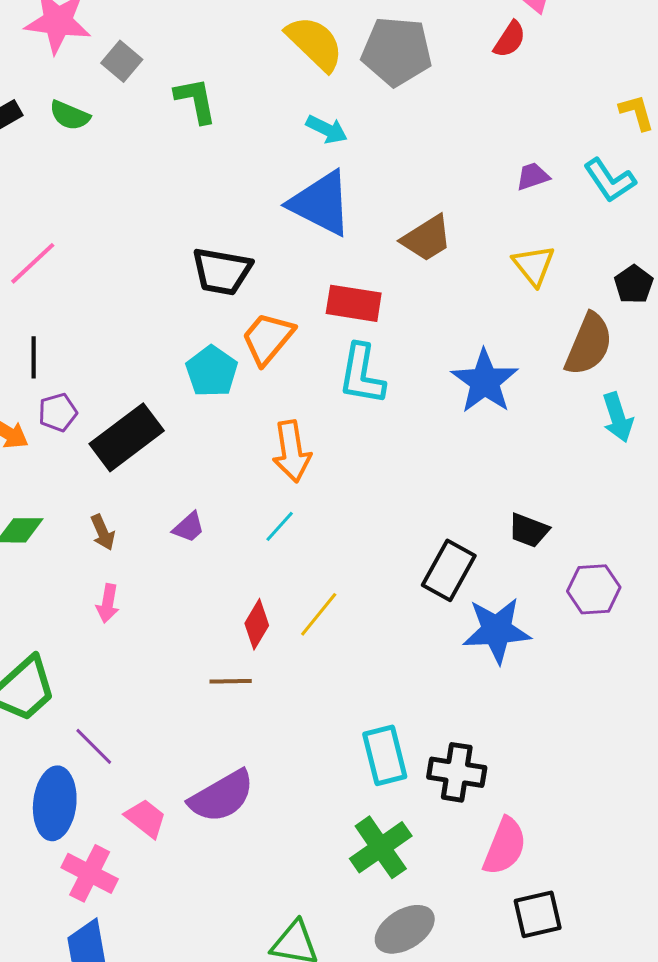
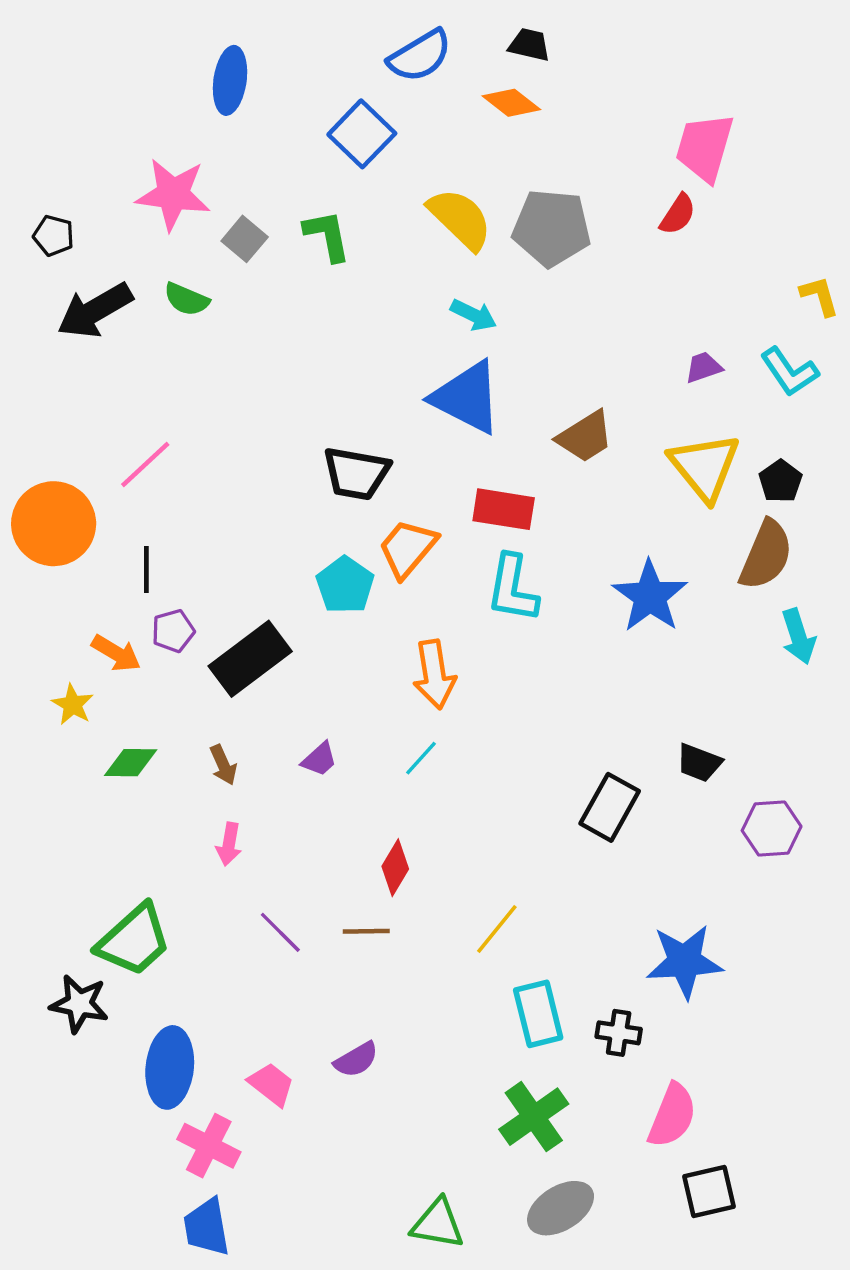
green L-shape: (196, 100) -> (327, 236), moved
yellow triangle: (534, 265) -> (705, 467), size x1.5
black pentagon: (634, 284) -> (781, 481), moved
yellow line: (319, 614) -> (497, 929), moved
blue star: (497, 630) -> (684, 961), moved
purple line: (94, 746) -> (280, 932), moved
black cross: (457, 772) -> (619, 1033), size x0.7
purple semicircle: (222, 796) -> (356, 1060), size x0.6

